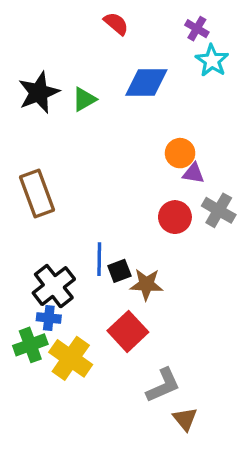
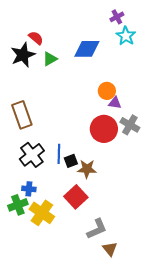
red semicircle: (116, 24) -> (36, 38), moved
purple cross: (197, 29) -> (117, 17), turned 32
red circle: (175, 217) -> (104, 129), size x1.4
black cross: (54, 286) -> (32, 155), moved

